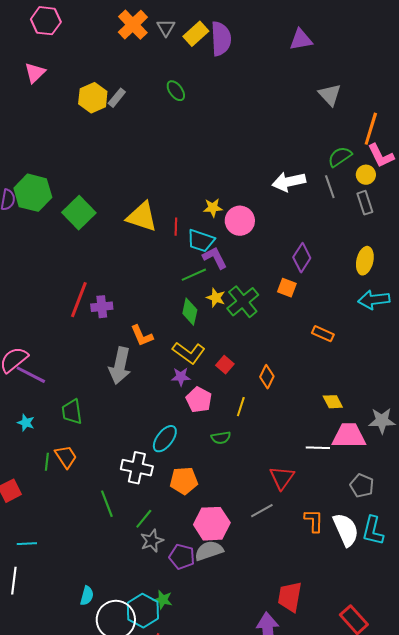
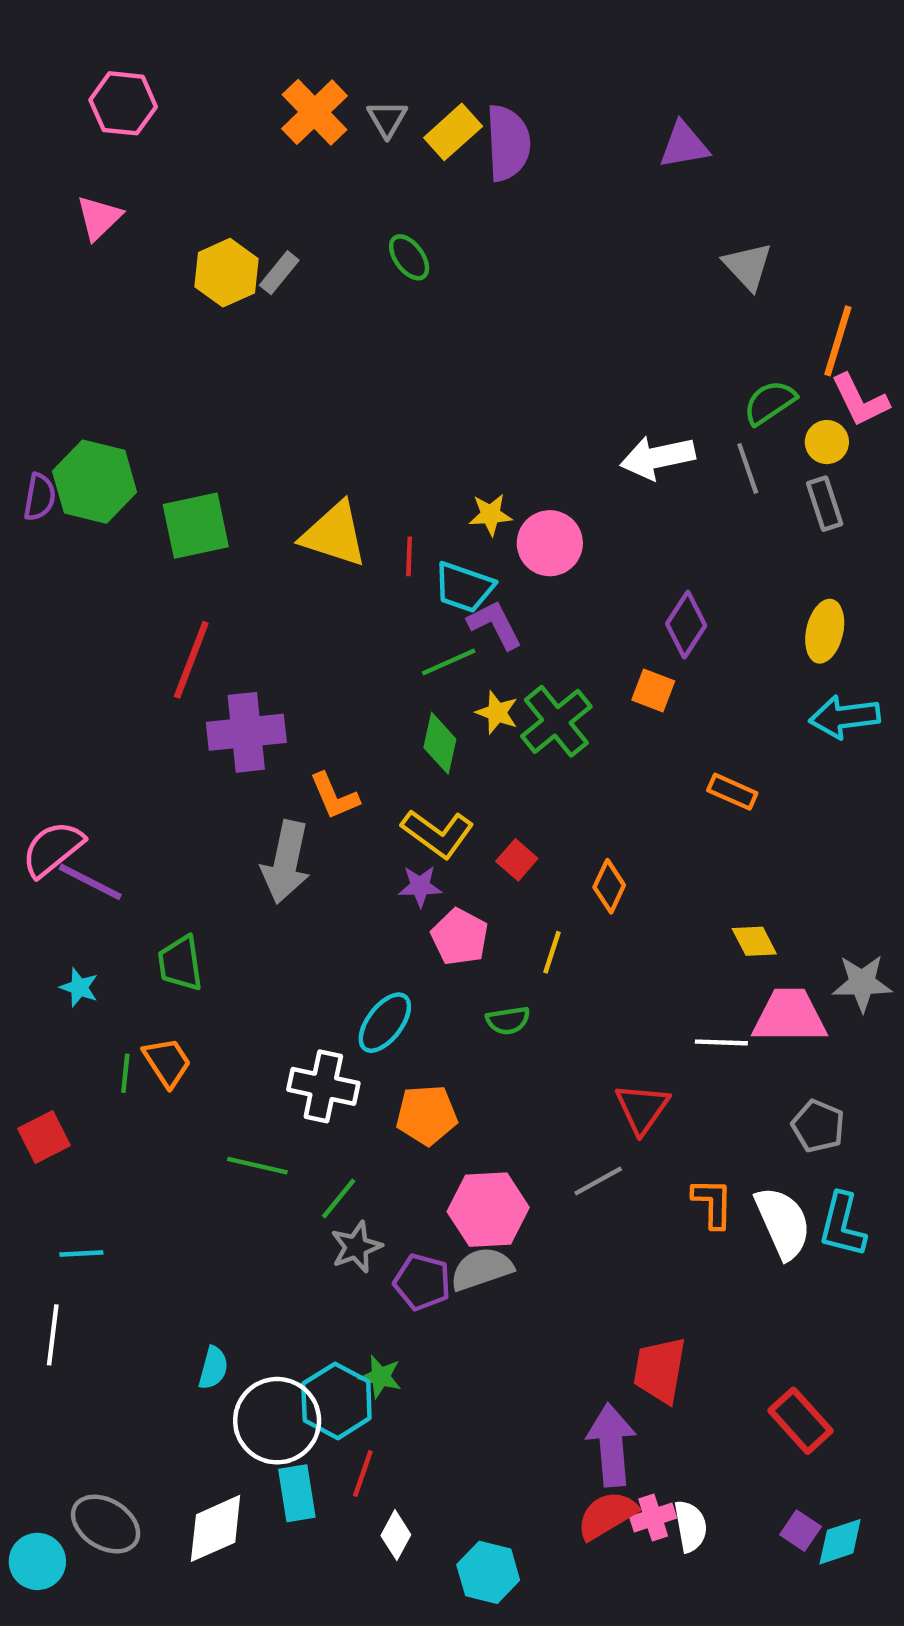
green square: (79, 213) -> (196, 526), turned 32
red line: (79, 300) -> (191, 660), moved
purple cross: (102, 307) -> (246, 732), size x1.6
green line: (107, 504) -> (257, 1166), turned -56

